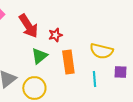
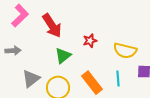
red star: (55, 35) -> (90, 41), moved
orange rectangle: (68, 62) -> (92, 83), moved, turned -30

